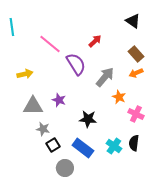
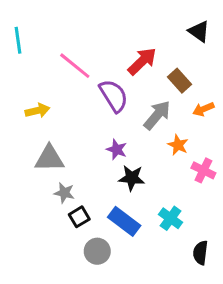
red arrow: (95, 41) -> (142, 61), size x1.5
brown rectangle: (136, 54) -> (180, 81), moved
purple star: (59, 100) -> (117, 149), moved
black semicircle: (134, 143) -> (200, 253), moved

